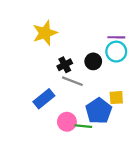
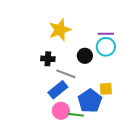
yellow star: (45, 33) -> (60, 30), moved
black cross: (65, 65) -> (48, 59), moved, turned 32
blue rectangle: (44, 99) -> (58, 90), moved

